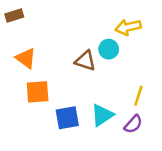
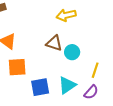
yellow arrow: (128, 27) -> (66, 15), moved
cyan circle: (109, 49) -> (72, 52), moved

